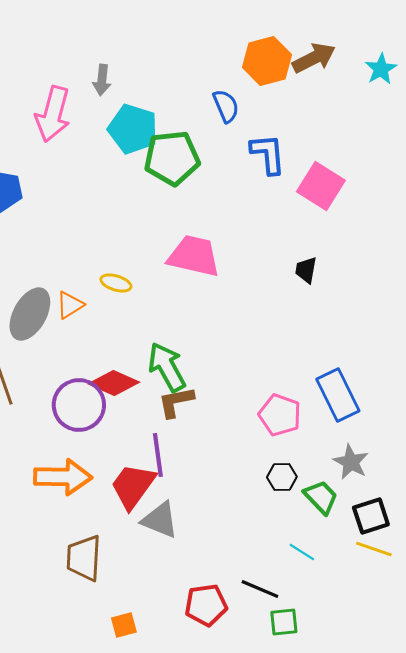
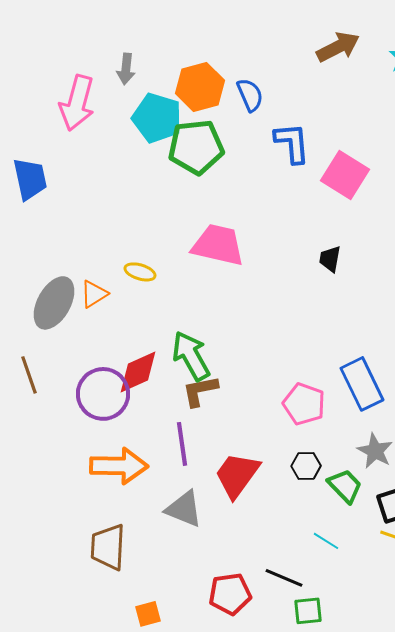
orange hexagon: (267, 61) -> (200, 87), moved
red diamond: (114, 383) -> (138, 372), turned -48
orange arrow: (63, 477) -> (119, 466), moved
red trapezoid: (133, 486) -> (237, 475), moved

